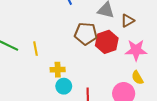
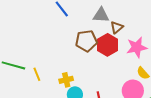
brown triangle: (128, 21) -> (117, 27), moved
yellow line: (35, 49) -> (37, 74), moved

